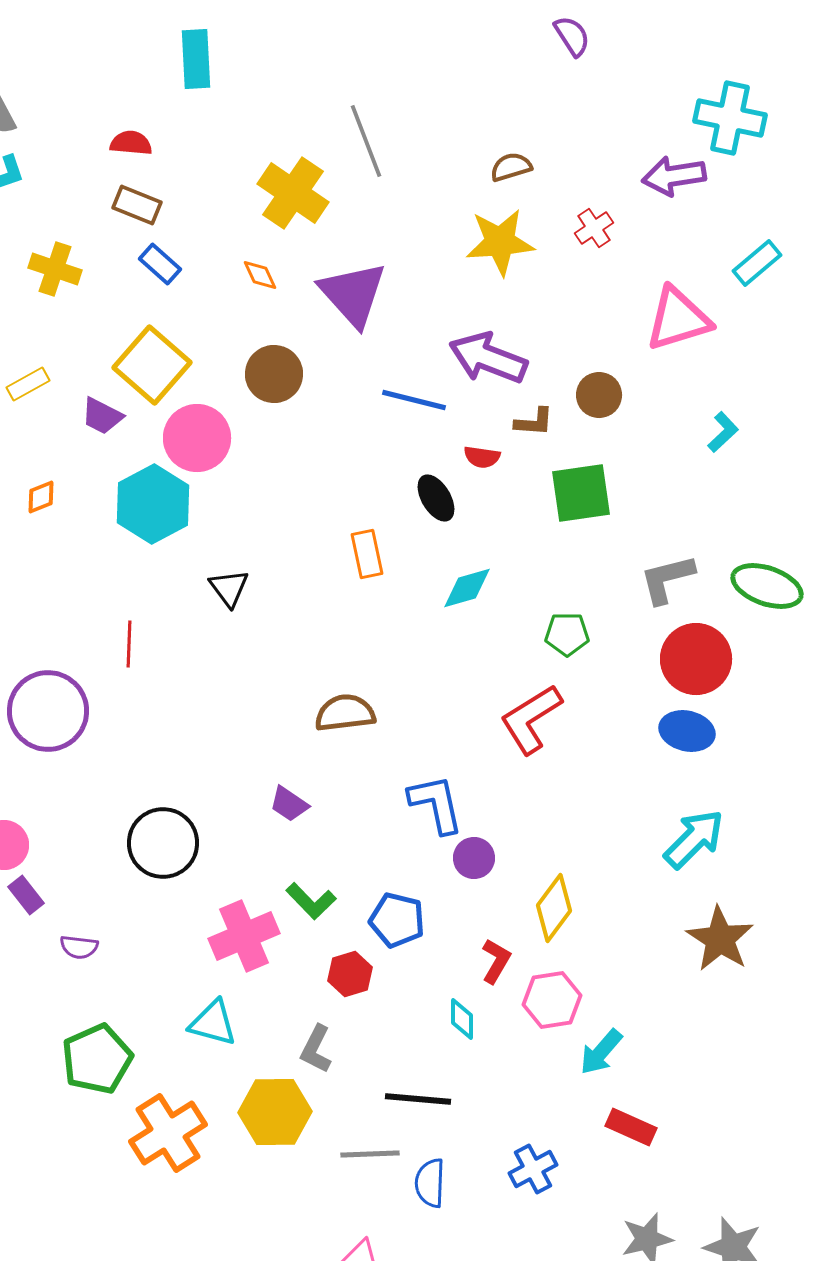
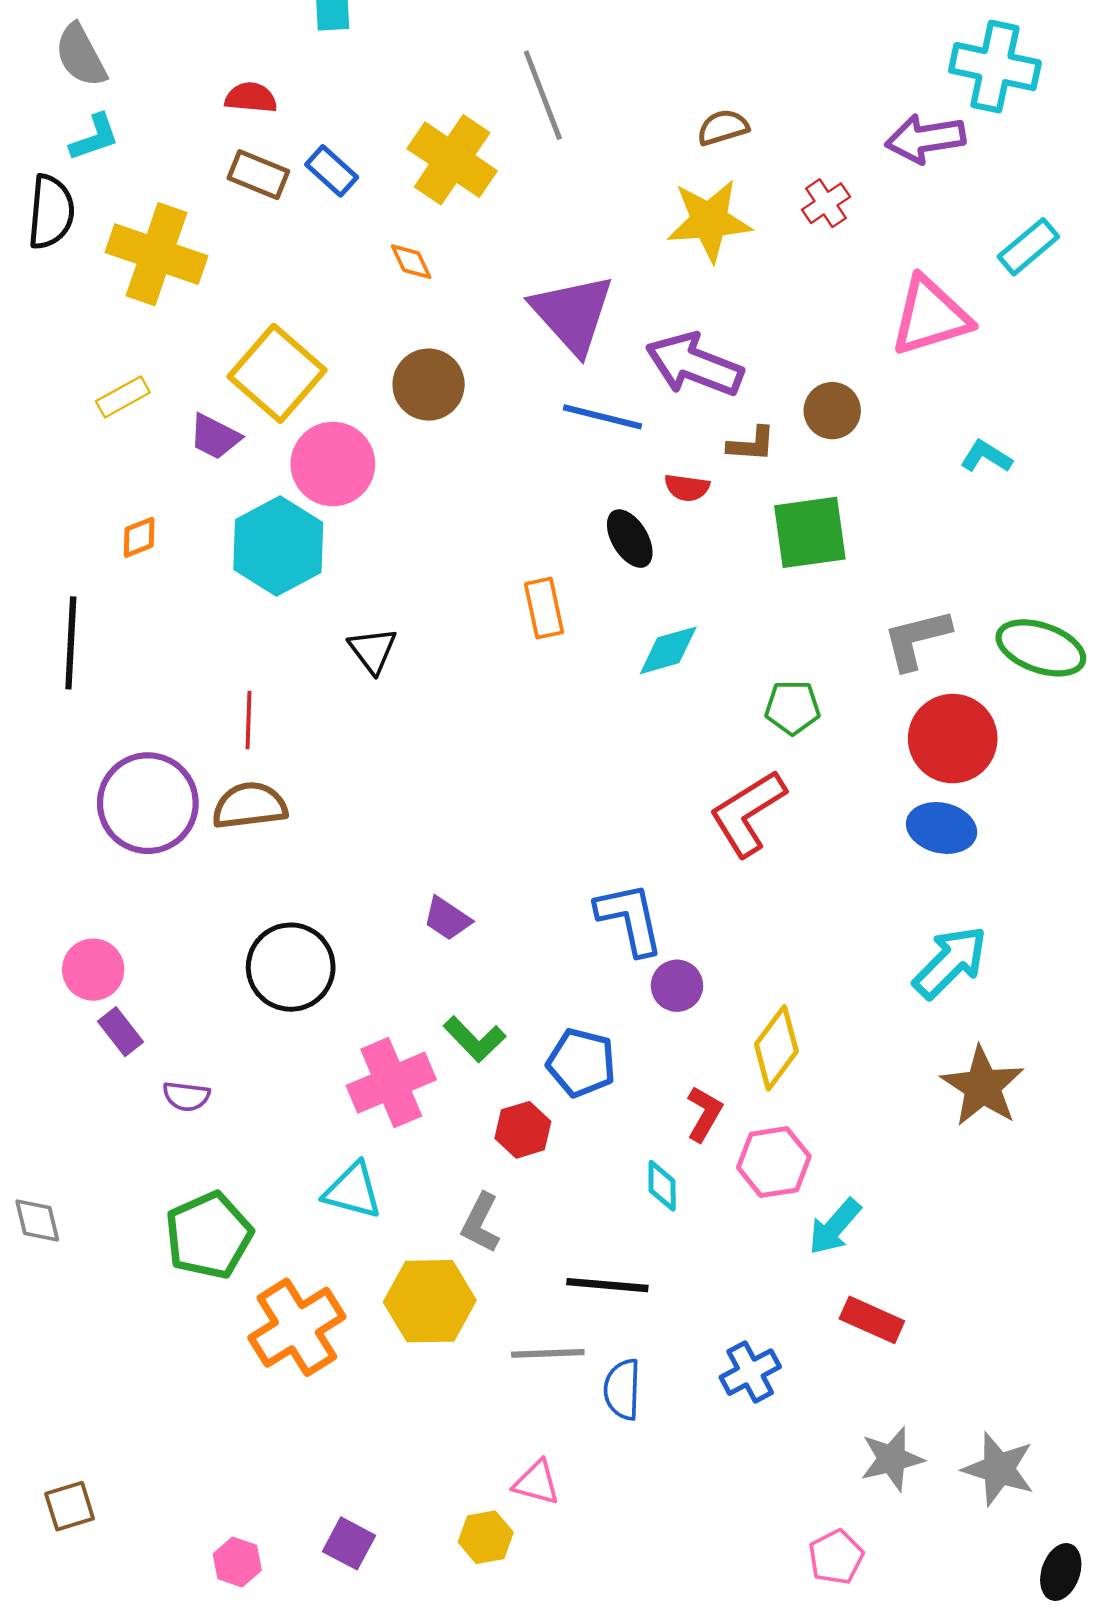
blue rectangle: (160, 264) -> (332, 171), moved
yellow cross: (55, 269) -> (157, 254), size x1.5
purple triangle: (353, 294) -> (573, 314), moved
cyan L-shape: (723, 432) -> (986, 457), turned -105
brown semicircle: (345, 713) -> (250, 806), moved

